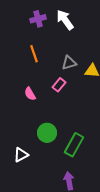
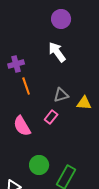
purple cross: (38, 19) -> (16, 64), moved
pink semicircle: (30, 94) -> (22, 126), size x1.5

